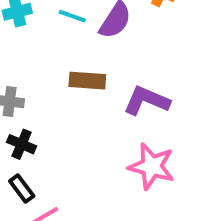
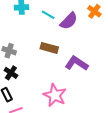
pink star: (152, 166) -> (55, 95), moved

